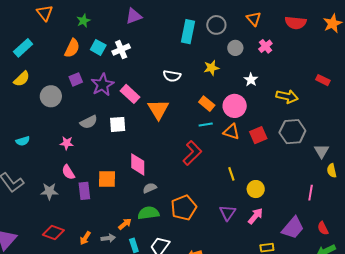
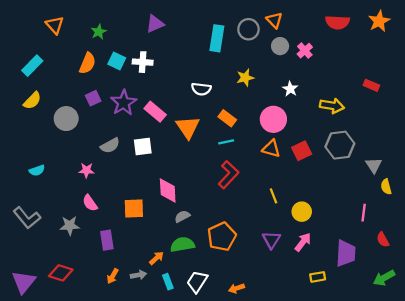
orange triangle: (254, 19) -> (274, 20), moved
gray circle: (235, 48) -> (280, 46), moved
white cross: (121, 50) -> (143, 62), turned 30
orange rectangle: (207, 104) -> (227, 118), moved
cyan line: (206, 125) -> (226, 142), moved
purple rectangle: (84, 191) -> (107, 240), moved
purple trapezoid: (293, 228) -> (346, 253), turned -35
red semicircle: (323, 228) -> (383, 240), moved
red diamond: (53, 233) -> (61, 273), moved

